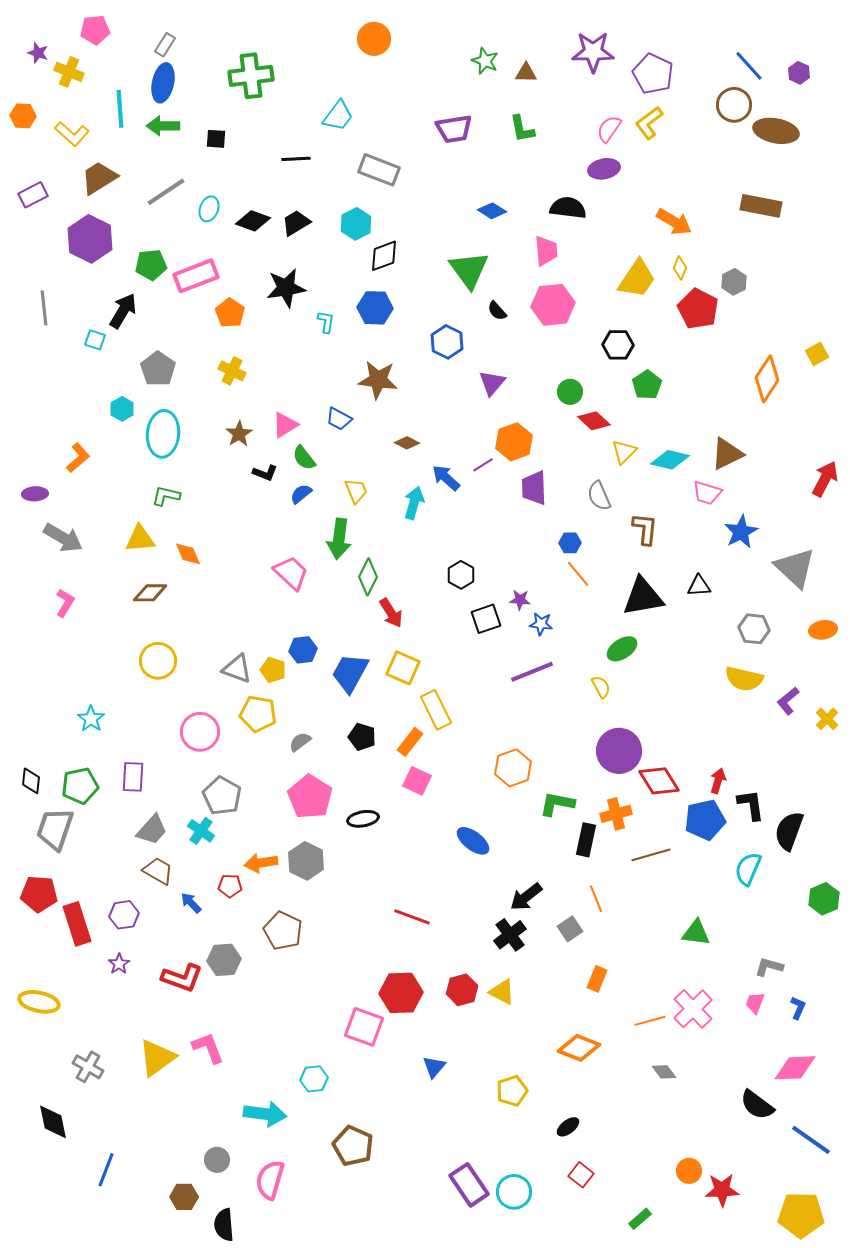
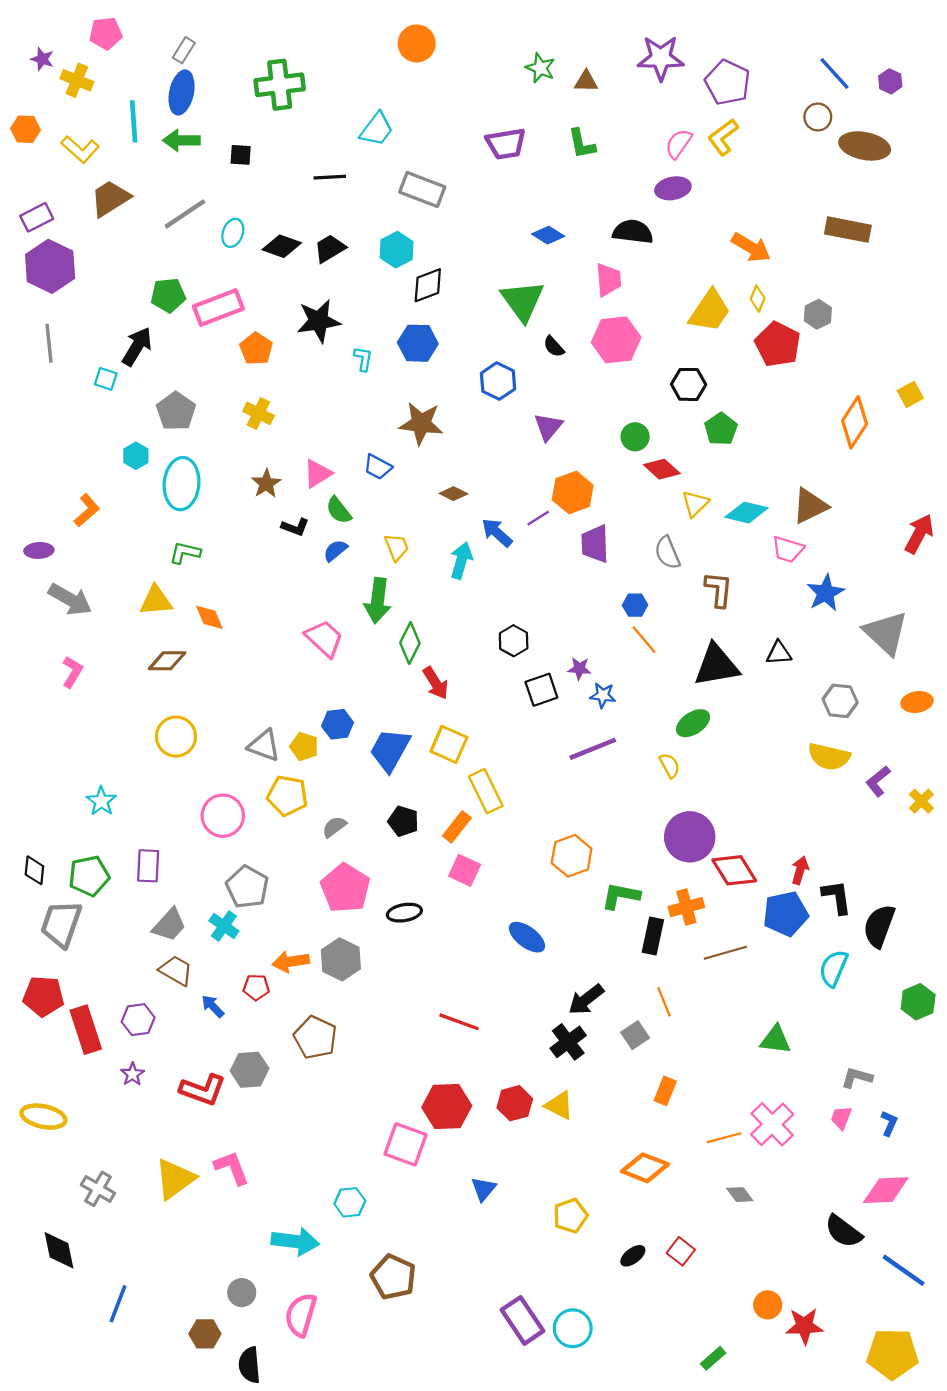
brown circle: (734, 105) -> (818, 117), size x0.7
purple hexagon: (90, 239) -> (50, 266), moved
red square: (581, 1175) -> (681, 1251), moved

